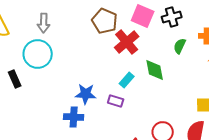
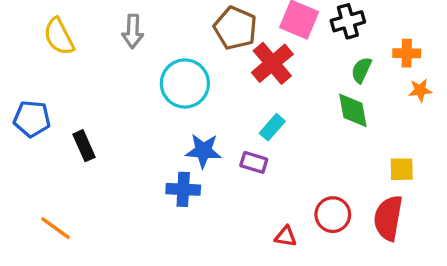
cyan circle: (38, 54) -> (185, 83), moved
green diamond: (155, 70) -> (353, 110), moved
black rectangle: (15, 79) -> (84, 146), moved

